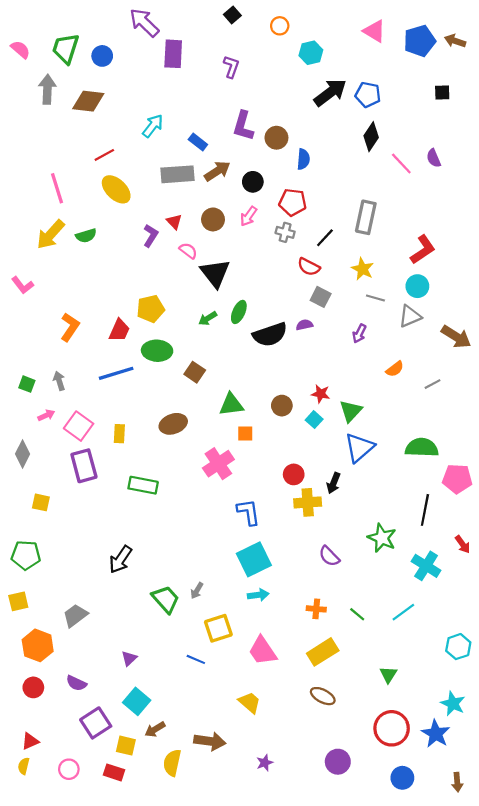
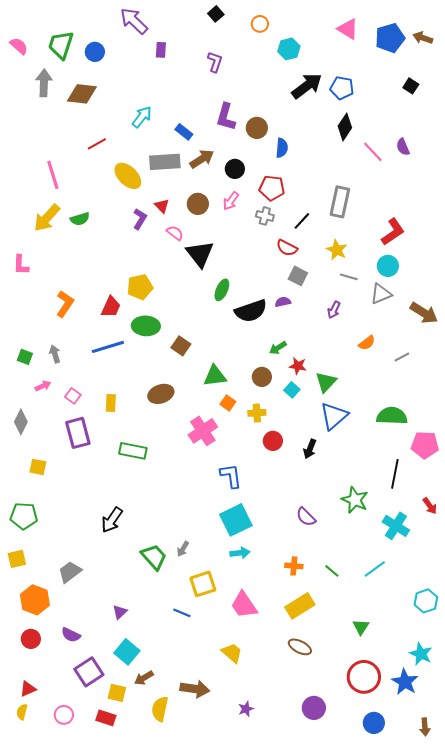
purple rectangle: (173, 54) -> (161, 50), size x0.6
black square: (442, 93) -> (411, 86), turned 35
yellow ellipse: (116, 189) -> (128, 176), moved
pink L-shape: (23, 285) -> (21, 265), turned 40
green arrow: (208, 318) -> (278, 348), moved
pink square: (79, 426) -> (73, 396), size x0.6
orange square: (245, 434) -> (228, 403), turned 35
yellow cross: (308, 502) -> (257, 413), moved, size x0.7

